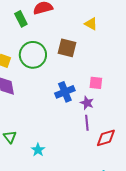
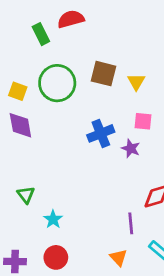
yellow triangle: (91, 24) -> (136, 82), moved, turned 32
purple line: (87, 123) -> (131, 223), moved
cyan star: (38, 150) -> (53, 219), moved

